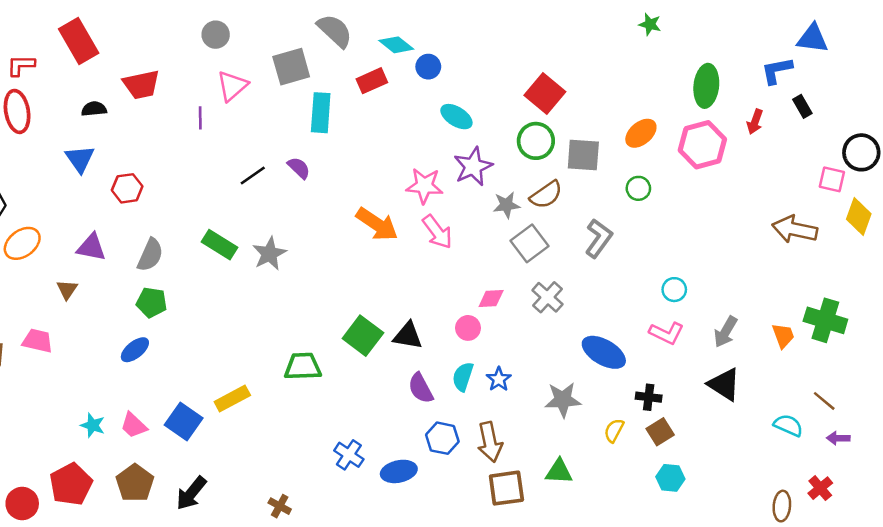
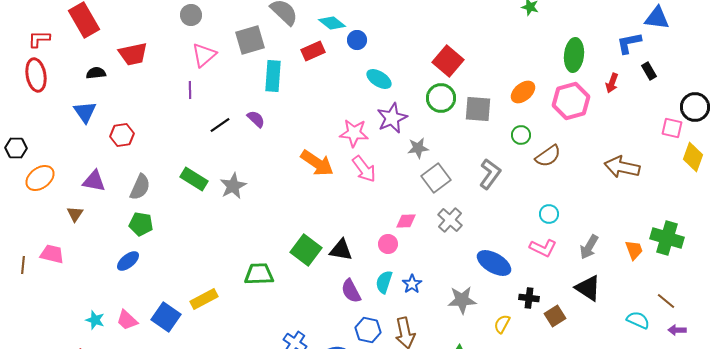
purple line: (200, 118) -> (190, 90), moved
brown semicircle: (546, 195) -> (548, 156), moved
brown arrow: (795, 229) -> (622, 167), moved
brown square: (660, 432) -> (555, 316), moved

